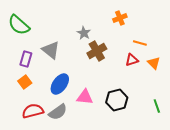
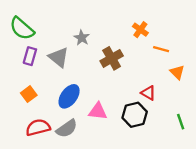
orange cross: (120, 18) -> (140, 30), moved, turned -32
gray star: (84, 33) -> (82, 38), moved
purple rectangle: (26, 59) -> (30, 56), moved
red triangle: (132, 60) -> (148, 93), moved, turned 48

